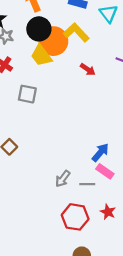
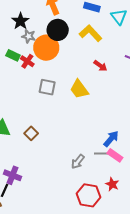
orange circle: (53, 41) -> (46, 48), moved
yellow trapezoid: (41, 56) -> (79, 89), moved
gray line: (87, 184) -> (101, 154), moved
red star: (108, 212) -> (112, 184), moved

